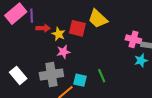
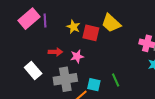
red arrow: (43, 28) -> (55, 52), moved
yellow star: (59, 34) -> (73, 27), moved
white rectangle: (18, 75) -> (33, 70), moved

